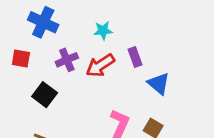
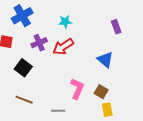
blue cross: (43, 22) -> (22, 16), turned 35
purple rectangle: (135, 57) -> (116, 27), moved

